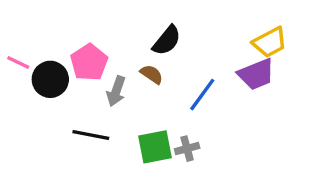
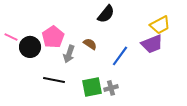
black semicircle: (167, 41) -> (106, 14), moved

